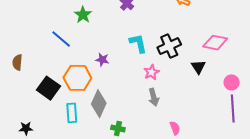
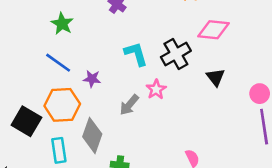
blue line: (61, 39) -> (58, 63), moved
pink diamond: (215, 43) -> (214, 30), moved
gray arrow: (154, 97) -> (129, 105), moved, turned 60

